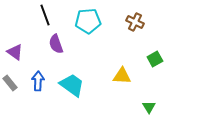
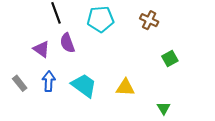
purple triangle: (15, 52) -> (41, 49), moved
yellow triangle: (122, 76) -> (125, 87), moved

